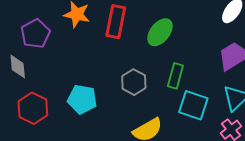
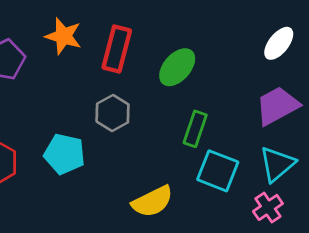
gray hexagon: (134, 82) -> (113, 113), moved

